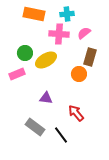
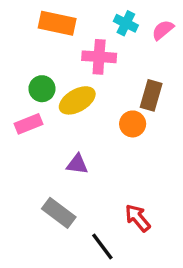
cyan cross: (67, 14) -> (126, 23), moved, turned 32
pink semicircle: (84, 33) -> (163, 30), moved
red arrow: (76, 113) -> (138, 218), moved
black line: (61, 135) -> (102, 246), moved

